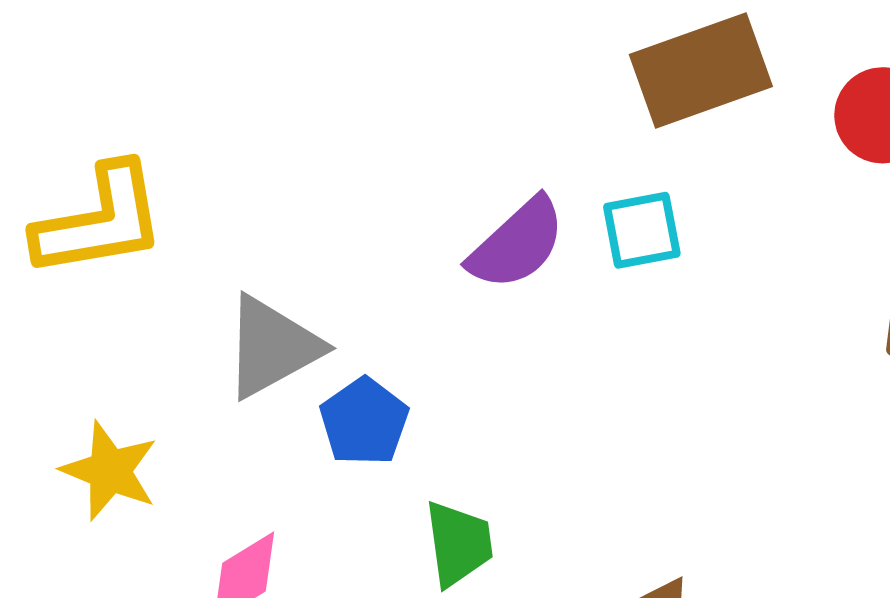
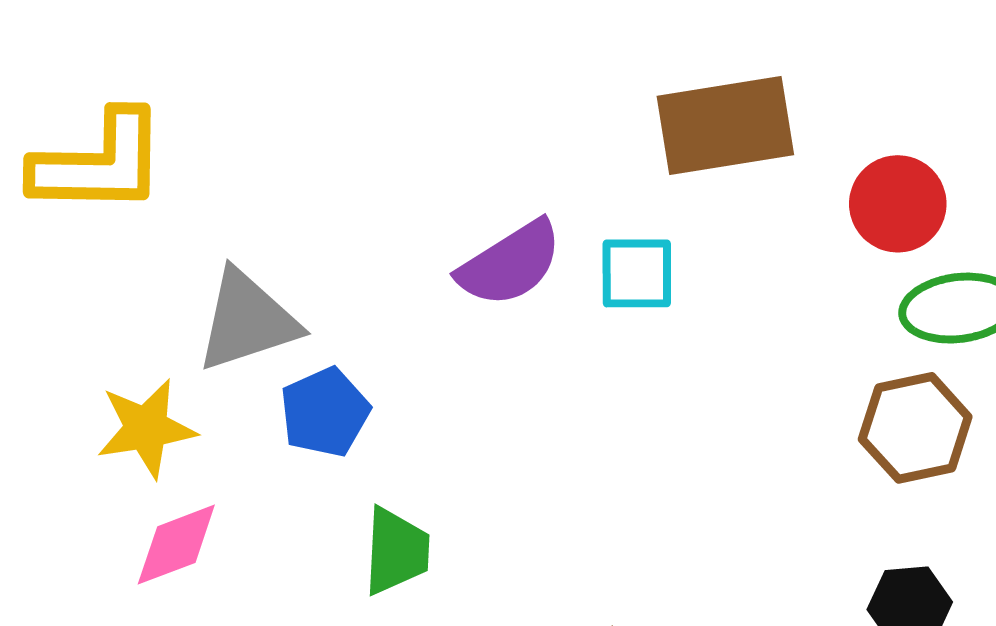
yellow star: (110, 471) -> (146, 428), moved, turned 30

